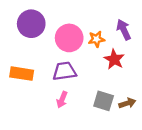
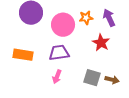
orange star: (96, 39) -> (86, 18), moved
brown arrow: (127, 103) -> (112, 80), turned 32

